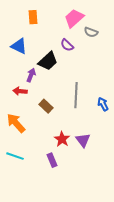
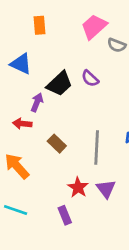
purple semicircle: (67, 45) -> (90, 78), moved
gray line: (76, 95) -> (97, 148), moved

